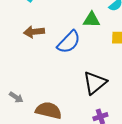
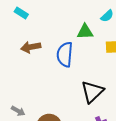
blue semicircle: (69, 42) -> (65, 54), turned 145

